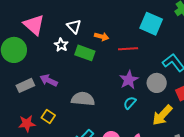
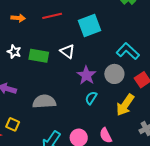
cyan square: (151, 24) -> (90, 26), moved, turned -35
white triangle: (74, 26) -> (67, 51), moved
orange arrow: (102, 37) -> (18, 18), moved
red line: (128, 49) -> (52, 16), moved

